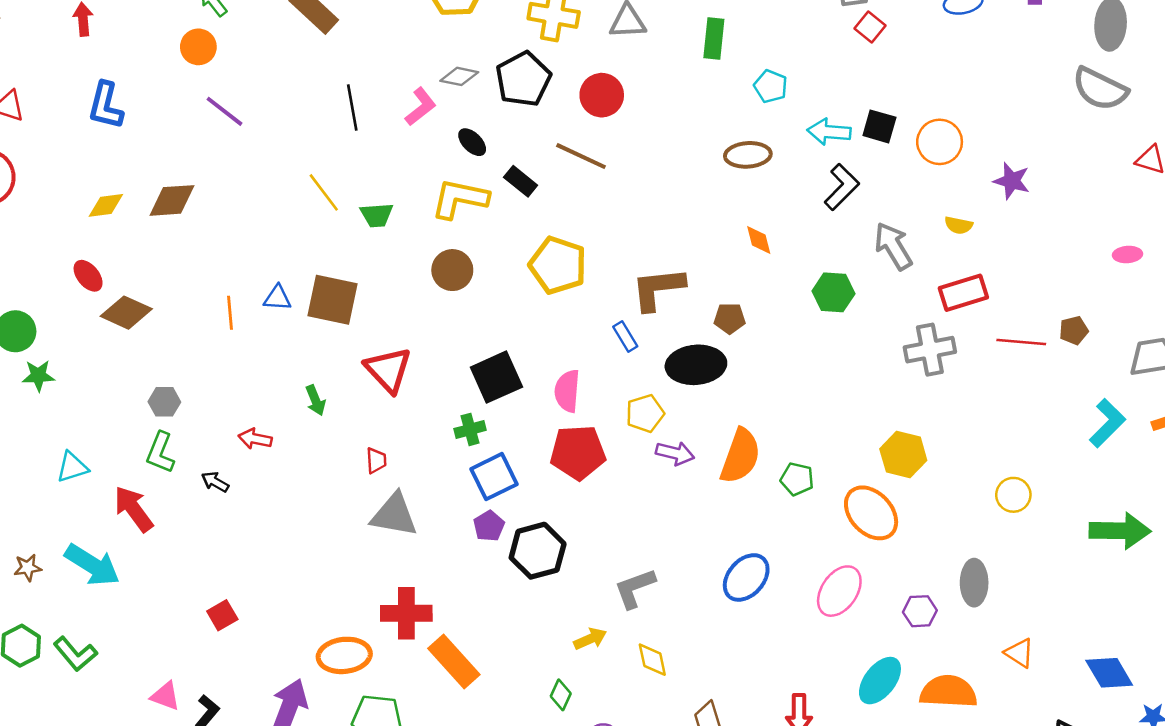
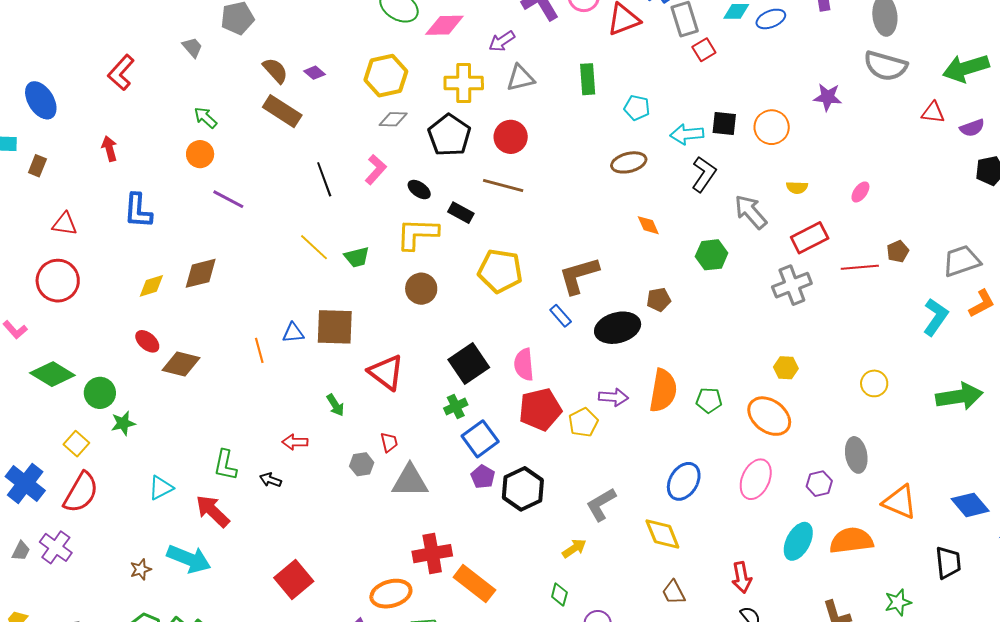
red square: (870, 27) -> (704, 50), turned 30
gray diamond: (459, 76) -> (393, 119), moved
purple star: (1012, 181) -> (828, 97), moved
pink ellipse: (1127, 255) -> (860, 192), moved, turned -40
brown pentagon: (730, 318) -> (659, 300), moved
gray hexagon: (164, 402) -> (362, 464), moved
yellow pentagon: (645, 413) -> (583, 422), moved
yellow hexagon: (903, 455) -> (786, 368), size x0.7
red square: (222, 615) -> (294, 579), size x1.6
orange triangle: (1019, 653) -> (900, 502), size x1.5
yellow diamond: (652, 660) -> (662, 534), moved, size x1.4

